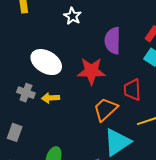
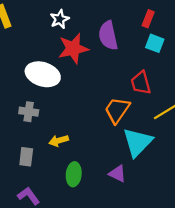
white star: (73, 16) -> (60, 19), turned 30
red star: (91, 71) -> (73, 49), moved
yellow arrow: (50, 98) -> (59, 141), moved

